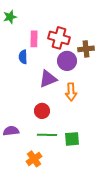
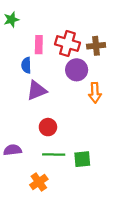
brown cross: (86, 49) -> (96, 46), moved
purple triangle: (48, 79) -> (37, 90), moved
orange arrow: (71, 92) -> (95, 93), moved

